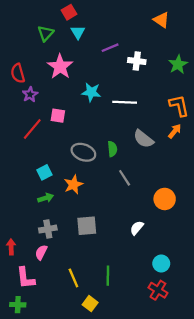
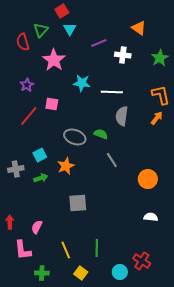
orange triangle: (161, 20) -> (139, 28), moved
red semicircle: (18, 73) -> (23, 42), moved
gray semicircle: (143, 139) -> (122, 116), moved, turned 60
green semicircle: (112, 149) -> (101, 134), turned -64
white semicircle: (137, 228) -> (151, 217), moved, turned 56
gray cross: (48, 229) -> (16, 169), moved
cyan circle: (161, 263) -> (120, 272), moved
green cross: (18, 305) -> (42, 273), moved

